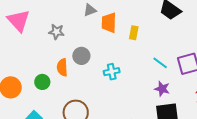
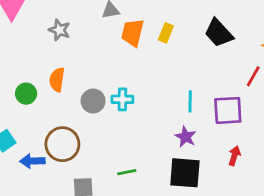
yellow rectangle: (134, 33) -> (166, 33), moved
gray circle: (81, 56) -> (93, 101), moved
cyan line: (160, 63) -> (190, 101), turned 42

